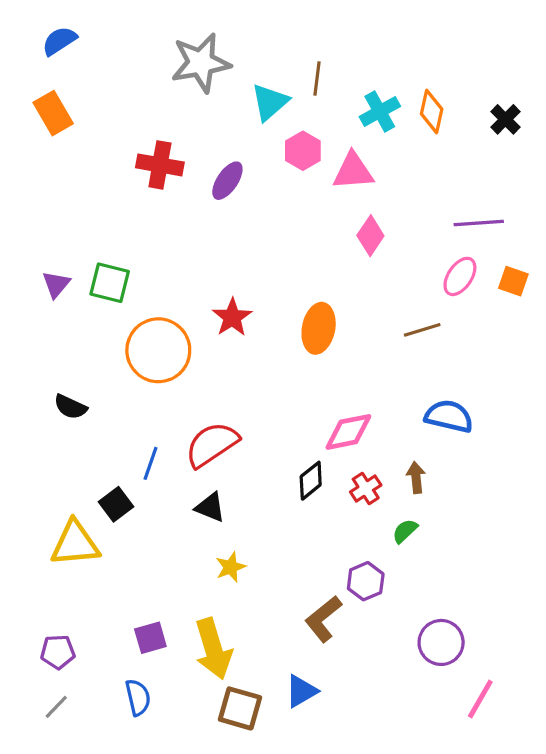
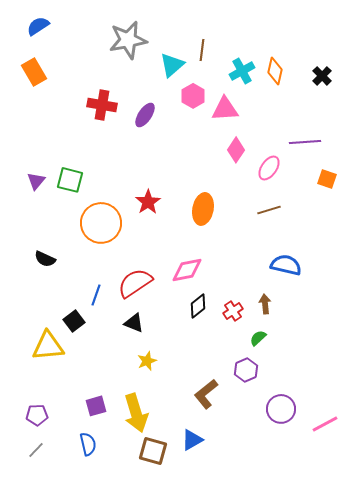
pink ellipse: (460, 276) -> (269, 168), moved
pink diamond: (348, 432) -> (187, 270), moved
purple hexagon: (366, 581) -> (246, 370), moved
pink line: (480, 699) -> (325, 424), moved, turned 32

